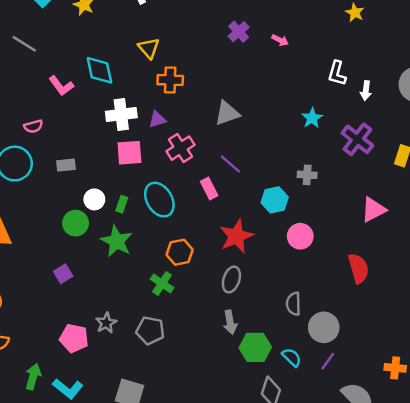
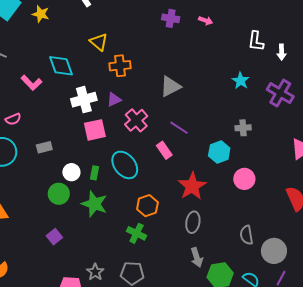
purple cross: (239, 32) -> (171, 18), turned -30

